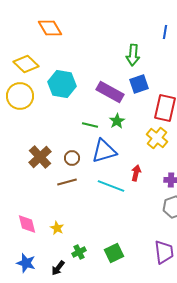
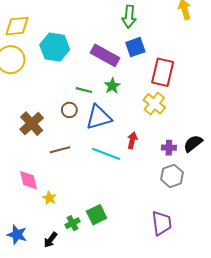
yellow diamond: (26, 64) -> (17, 26), turned -50
brown circle: (72, 158) -> (69, 110), moved
pink diamond: (27, 224) -> (28, 180), moved
green square: (114, 253) -> (97, 215), moved

